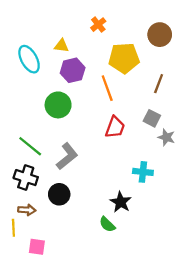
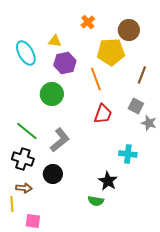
brown circle: (160, 35) -> (129, 30), moved
green semicircle: (107, 224) -> (96, 201), turned -35

